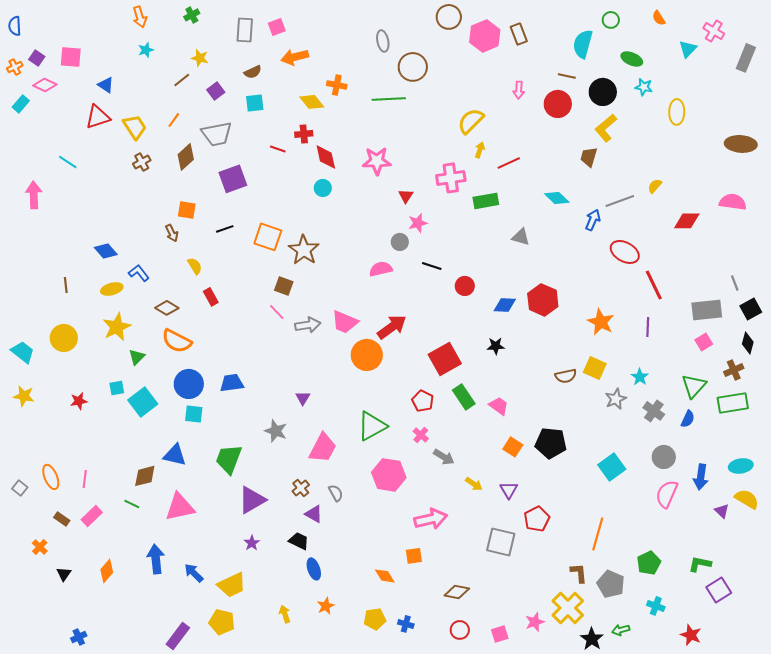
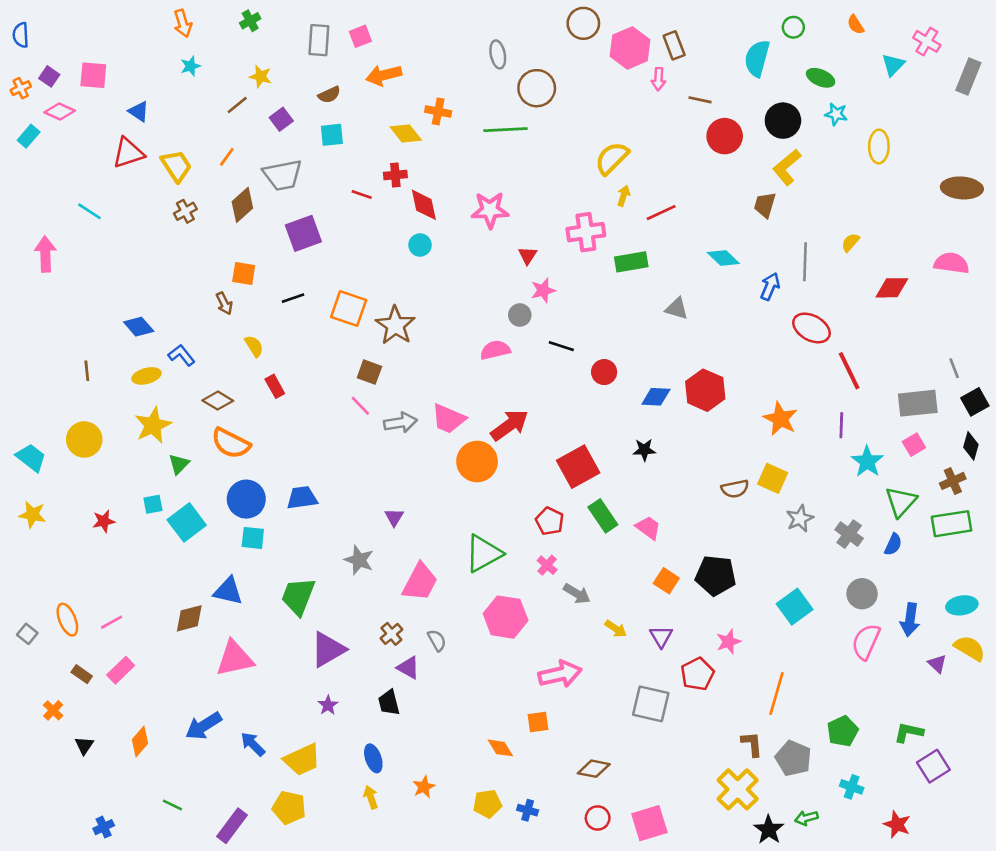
brown line: (567, 76) -> (700, 100), moved
pink arrow: (519, 90) -> (659, 79), moved
gray line: (620, 201) -> (805, 262), turned -68
cyan star: (640, 377) -> (867, 461), moved, size x1.4
pink line: (85, 479) -> (111, 622), turned 54
green line: (132, 504) -> (172, 805), moved
black trapezoid: (299, 541) -> (389, 703), turned -130
blue arrow: (156, 559) -> (204, 726), turned -116
blue ellipse: (314, 569) -> (373, 758), moved
pink star: (535, 622) -> (729, 642), moved
pink square: (500, 634) -> (649, 823), size x1.6

